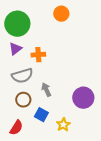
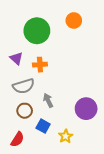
orange circle: (61, 14) -> (74, 20), moved
green circle: (17, 24) -> (37, 31), moved
purple triangle: (15, 49) -> (16, 58), turned -40

